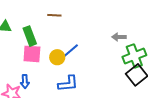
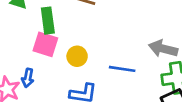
gray arrow: (119, 37) -> (163, 49), size x1.5
blue line: (70, 51) -> (122, 69), moved, turned 36

